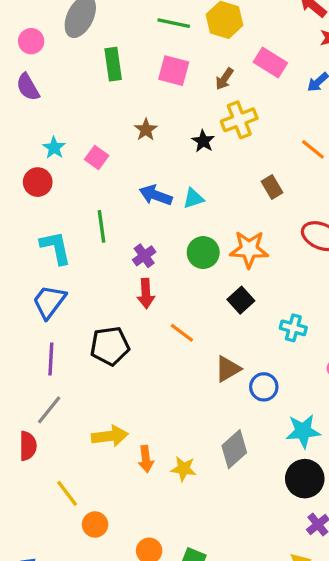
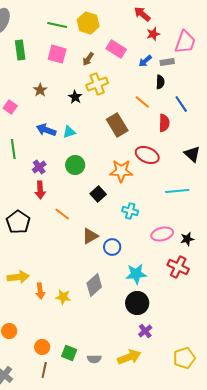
brown rectangle: (272, 187) -> (117, 125), size x1.6
orange star: (249, 249) -> (121, 171), moved
black pentagon: (110, 346) -> (18, 222), turned -30

